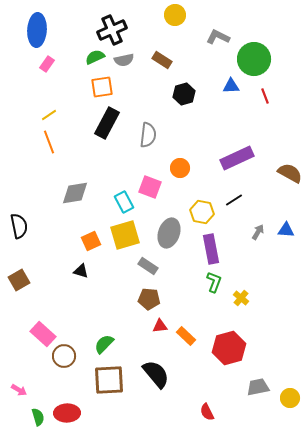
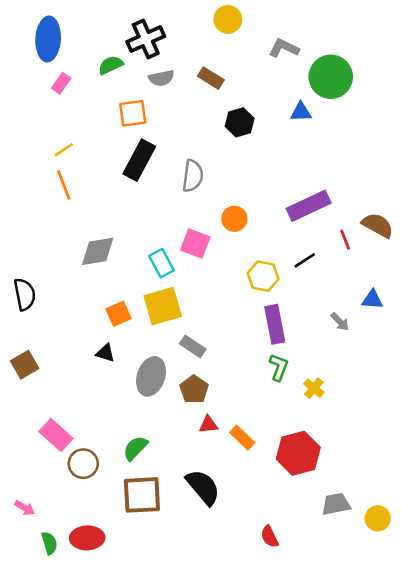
green semicircle: (95, 57) -> (111, 65), moved
red line: (265, 96) -> (345, 240), moved
gray arrow: (258, 232) -> (340, 322), moved, turned 105
gray ellipse: (169, 233) -> (151, 376), moved
brown pentagon: (149, 299) -> (194, 389), turned 30

